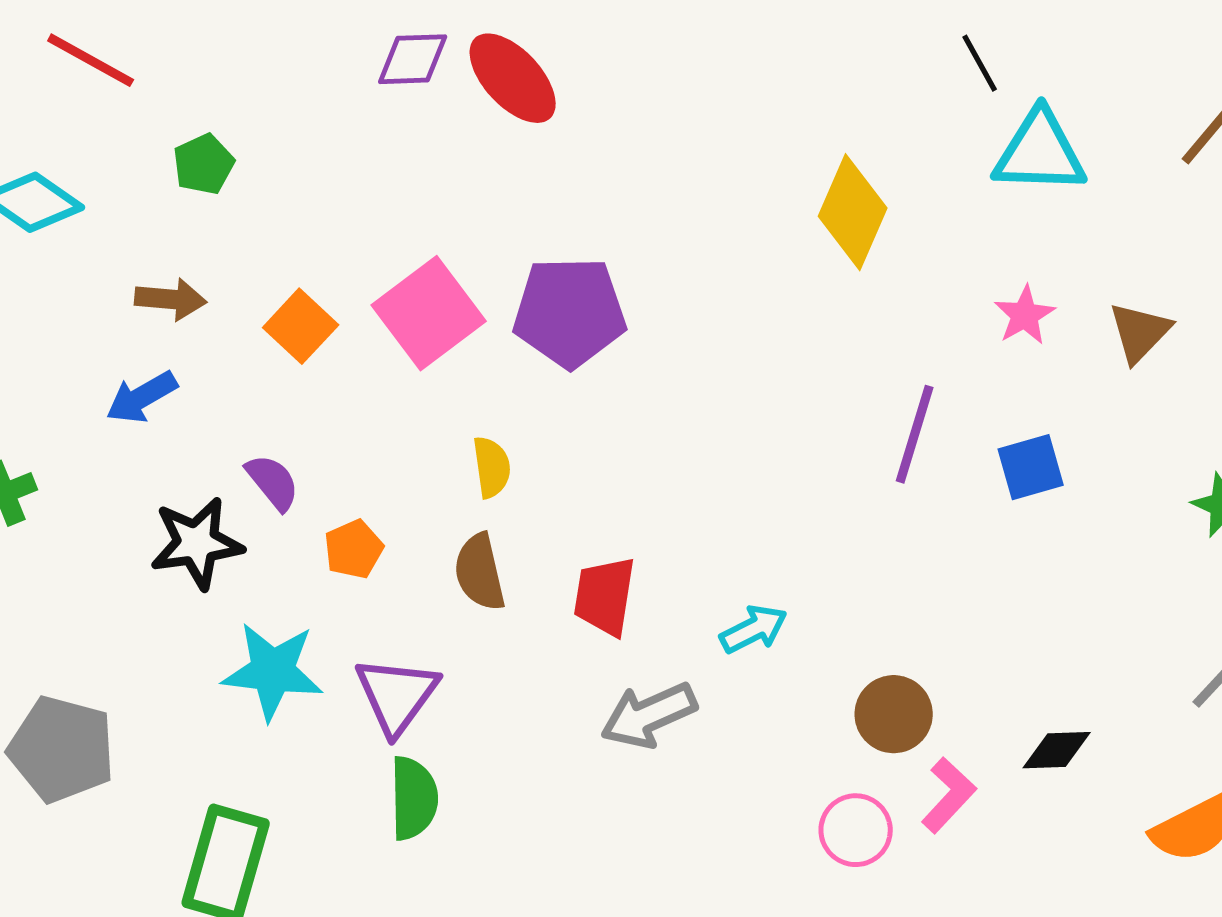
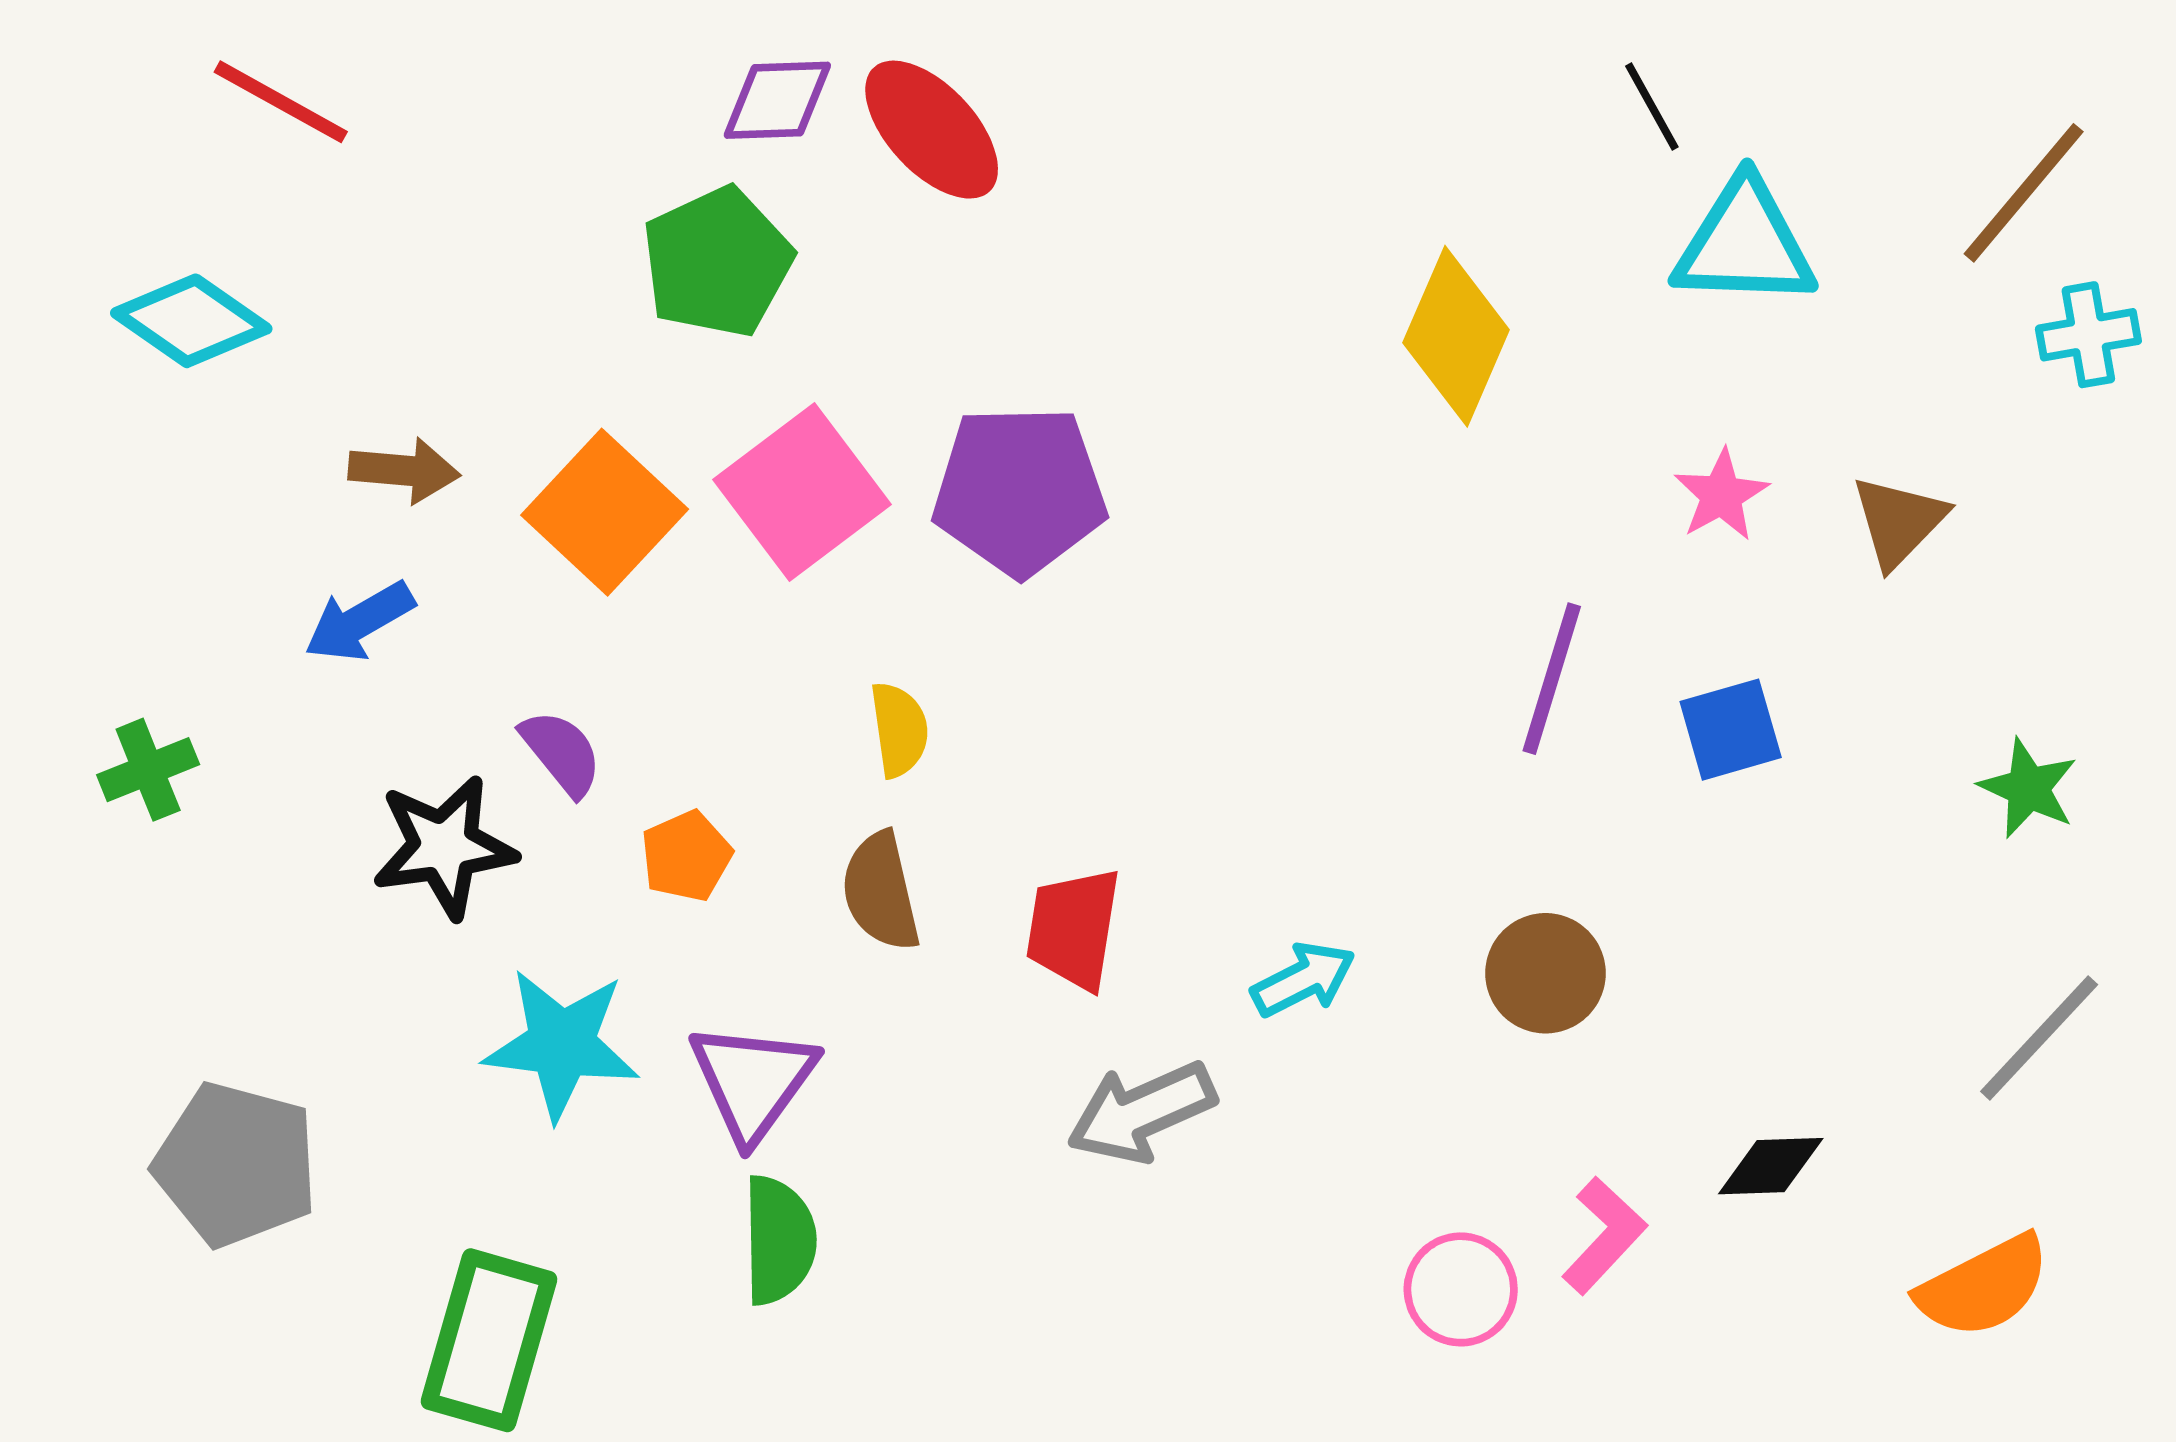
green pentagon: (204, 164) -> (717, 262), moved, size x1.6
orange square: (301, 326) -> (605, 512), size x1.4
brown circle: (894, 714) -> (1545, 973), moved

